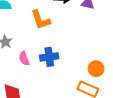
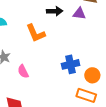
blue cross: (49, 57) -> (71, 64), moved

